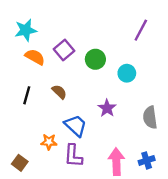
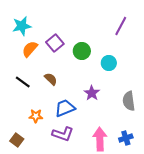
orange semicircle: (35, 57) -> (30, 49), turned -78
black line: (27, 95) -> (23, 82), turned -70
blue trapezoid: (76, 126) -> (65, 108), turned -65
orange star: (49, 142) -> (36, 116), moved
purple L-shape: (73, 156) -> (63, 134), turned -75

